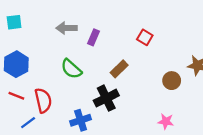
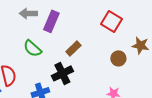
purple rectangle: (93, 37) -> (51, 21), size x1.5
red square: (145, 37) -> (111, 21), moved, size x1.5

